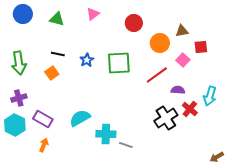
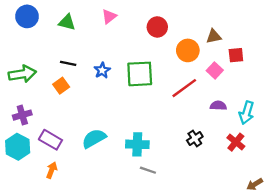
green arrow: (19, 63) -> (22, 74), turned -90
purple semicircle: (178, 90) -> (218, 106), moved
red cross: (190, 109) -> (236, 142), moved
black cross: (166, 118) -> (195, 138), size x0.6
cyan cross: (106, 134) -> (137, 144), moved

